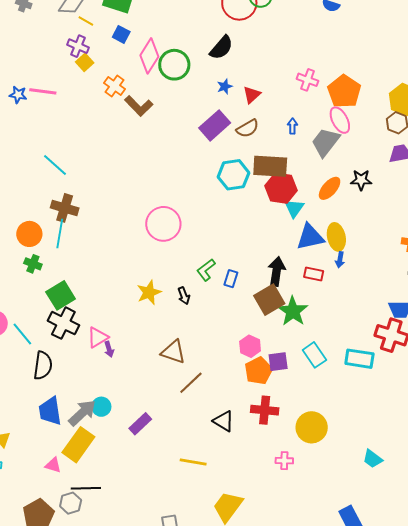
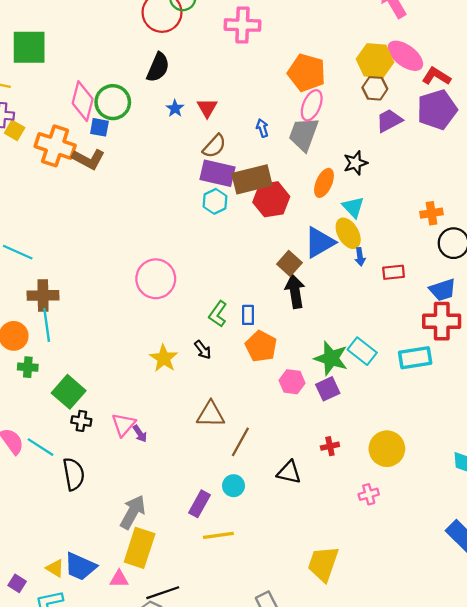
blue square: (121, 34) -> (99, 127), moved
pink cross: (308, 80) -> (242, 25), moved, size x1.4
orange cross: (114, 86) -> (55, 146), size x1.6
pink ellipse: (340, 120) -> (312, 105), turned 68
purple rectangle: (215, 125) -> (217, 173), moved, turned 72
cyan hexagon: (233, 175) -> (215, 201), size x0.7
cyan triangle: (294, 208) -> (353, 207), moved
red rectangle: (314, 274) -> (394, 272), moved
brown square: (269, 300) -> (289, 263), moved, size x0.7
green star: (293, 311) -> (331, 358), moved
black cross: (63, 323) -> (81, 421), size x0.6
cyan rectangle: (314, 355) -> (362, 351), moved
orange pentagon: (258, 371) -> (261, 346), moved
cyan circle: (101, 407) -> (234, 486), moved
red cross: (265, 410) -> (330, 446), size x0.6
blue trapezoid: (50, 411) -> (80, 567), moved, turned -40
yellow line: (193, 462) -> (218, 535), moved

